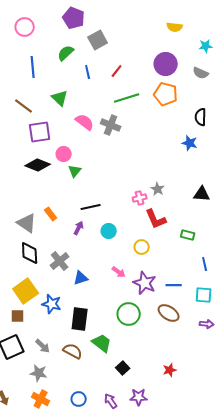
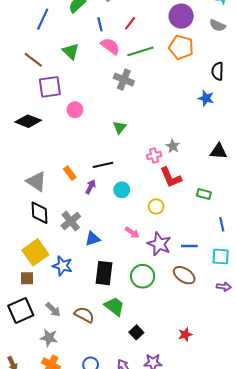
blue line: (33, 67) -> (43, 19), turned 30
pink semicircle: (85, 122) -> (110, 46), moved
black diamond: (38, 165) -> (28, 121), moved
green triangle: (75, 171) -> (120, 127), moved
orange rectangle: (51, 214) -> (70, 173), moved
black rectangle: (80, 319) -> (104, 273), moved

